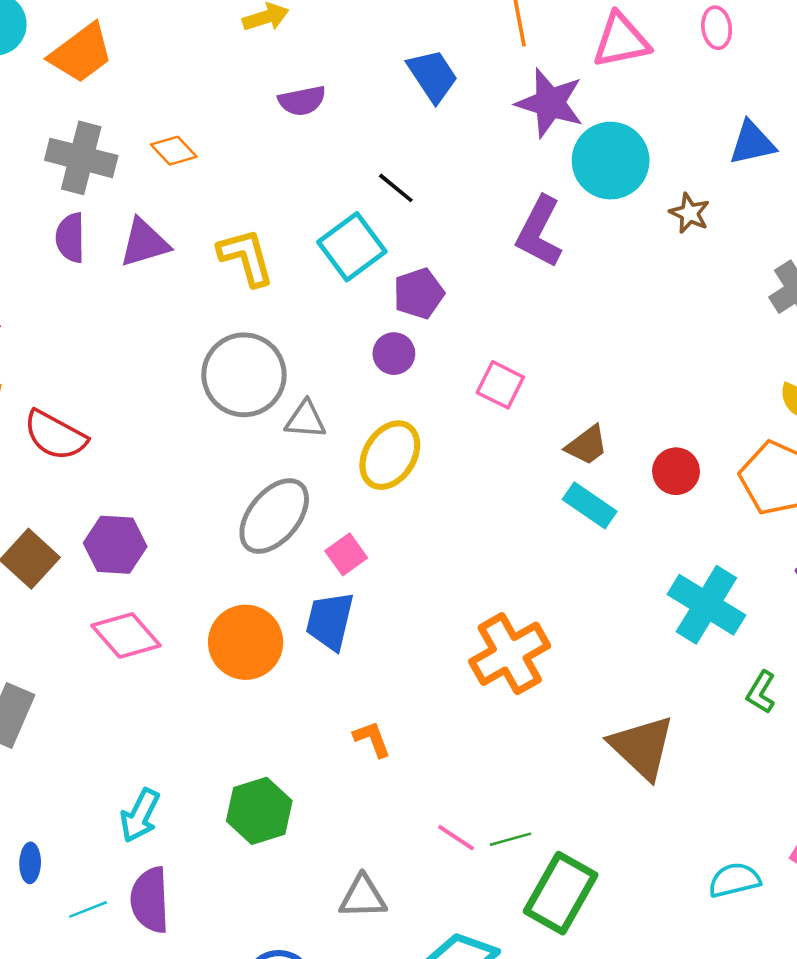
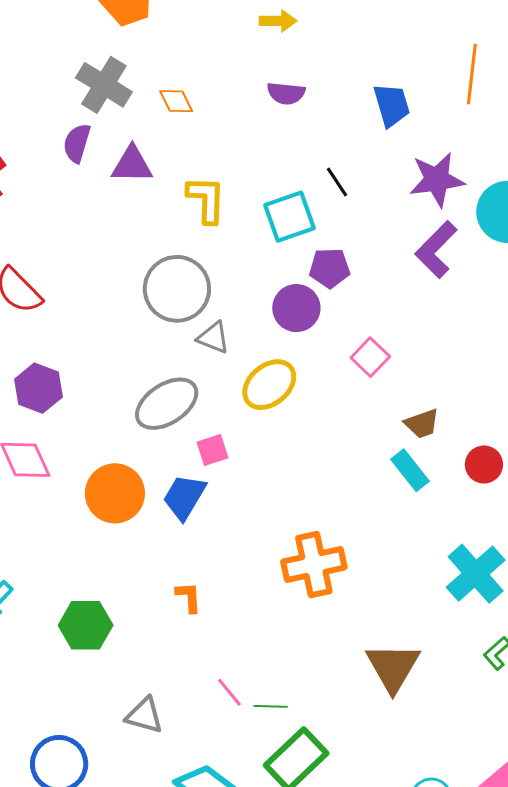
purple star: (550, 103) -> (437, 180), moved, turned 30
purple circle: (394, 354) -> (296, 308), size x1.4

